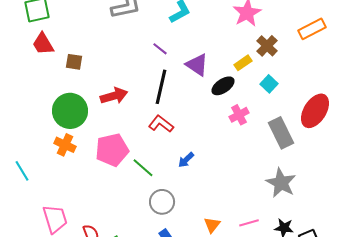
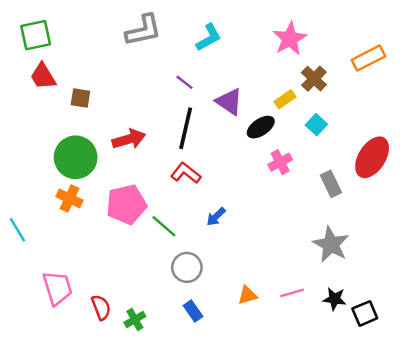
gray rectangle: (281, 133) -> (331, 184), size x0.7
orange triangle: (212, 225) -> (247, 295), turned 36

